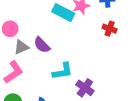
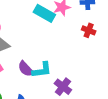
purple semicircle: (42, 45) -> (26, 69), moved

